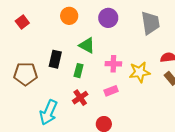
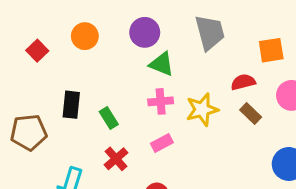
red square: (22, 22) -> (37, 51), moved
green triangle: (87, 45) -> (162, 64), moved
green rectangle: (79, 71) -> (109, 118), turned -40

